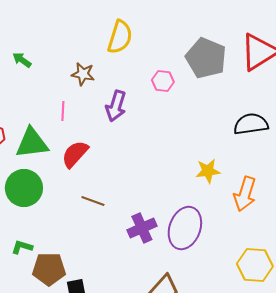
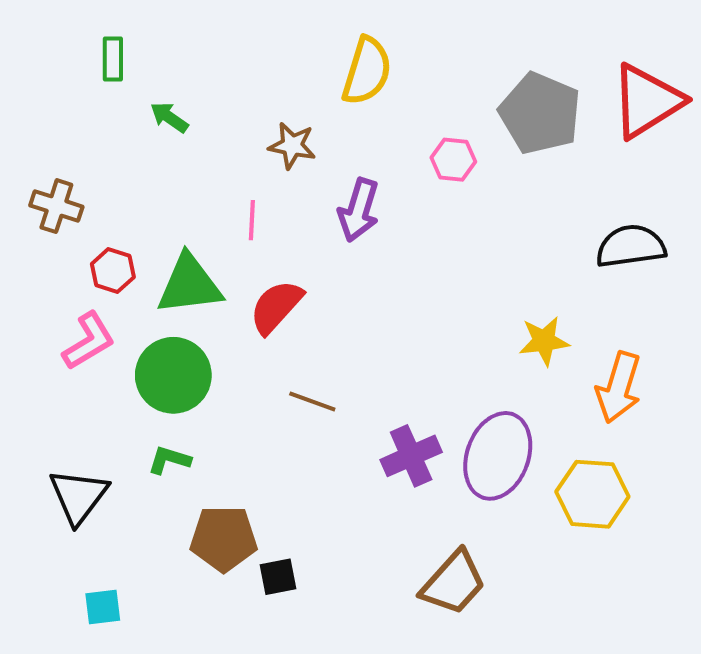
green L-shape: (22, 247) -> (169, 460), moved
yellow hexagon: (255, 265) -> (592, 494), moved

